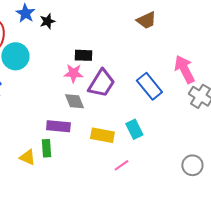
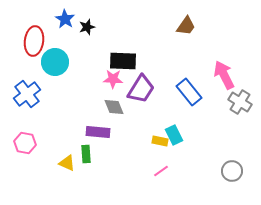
brown trapezoid: (146, 20) -> (186, 26), turned -30
black rectangle: (83, 55) -> (123, 61), size x1.5
yellow rectangle: (102, 135) -> (160, 141), moved, size x0.7

